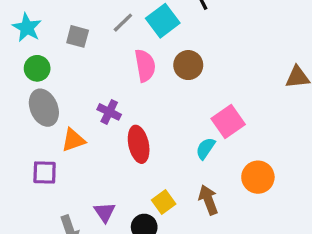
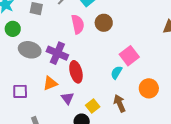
gray ellipse: (44, 108) -> (30, 50), moved, turned -50
purple cross: (109, 112) -> (57, 53), size x1.5
orange triangle: (73, 140) -> (50, 83), moved
purple triangle: (105, 212) -> (67, 98), moved

